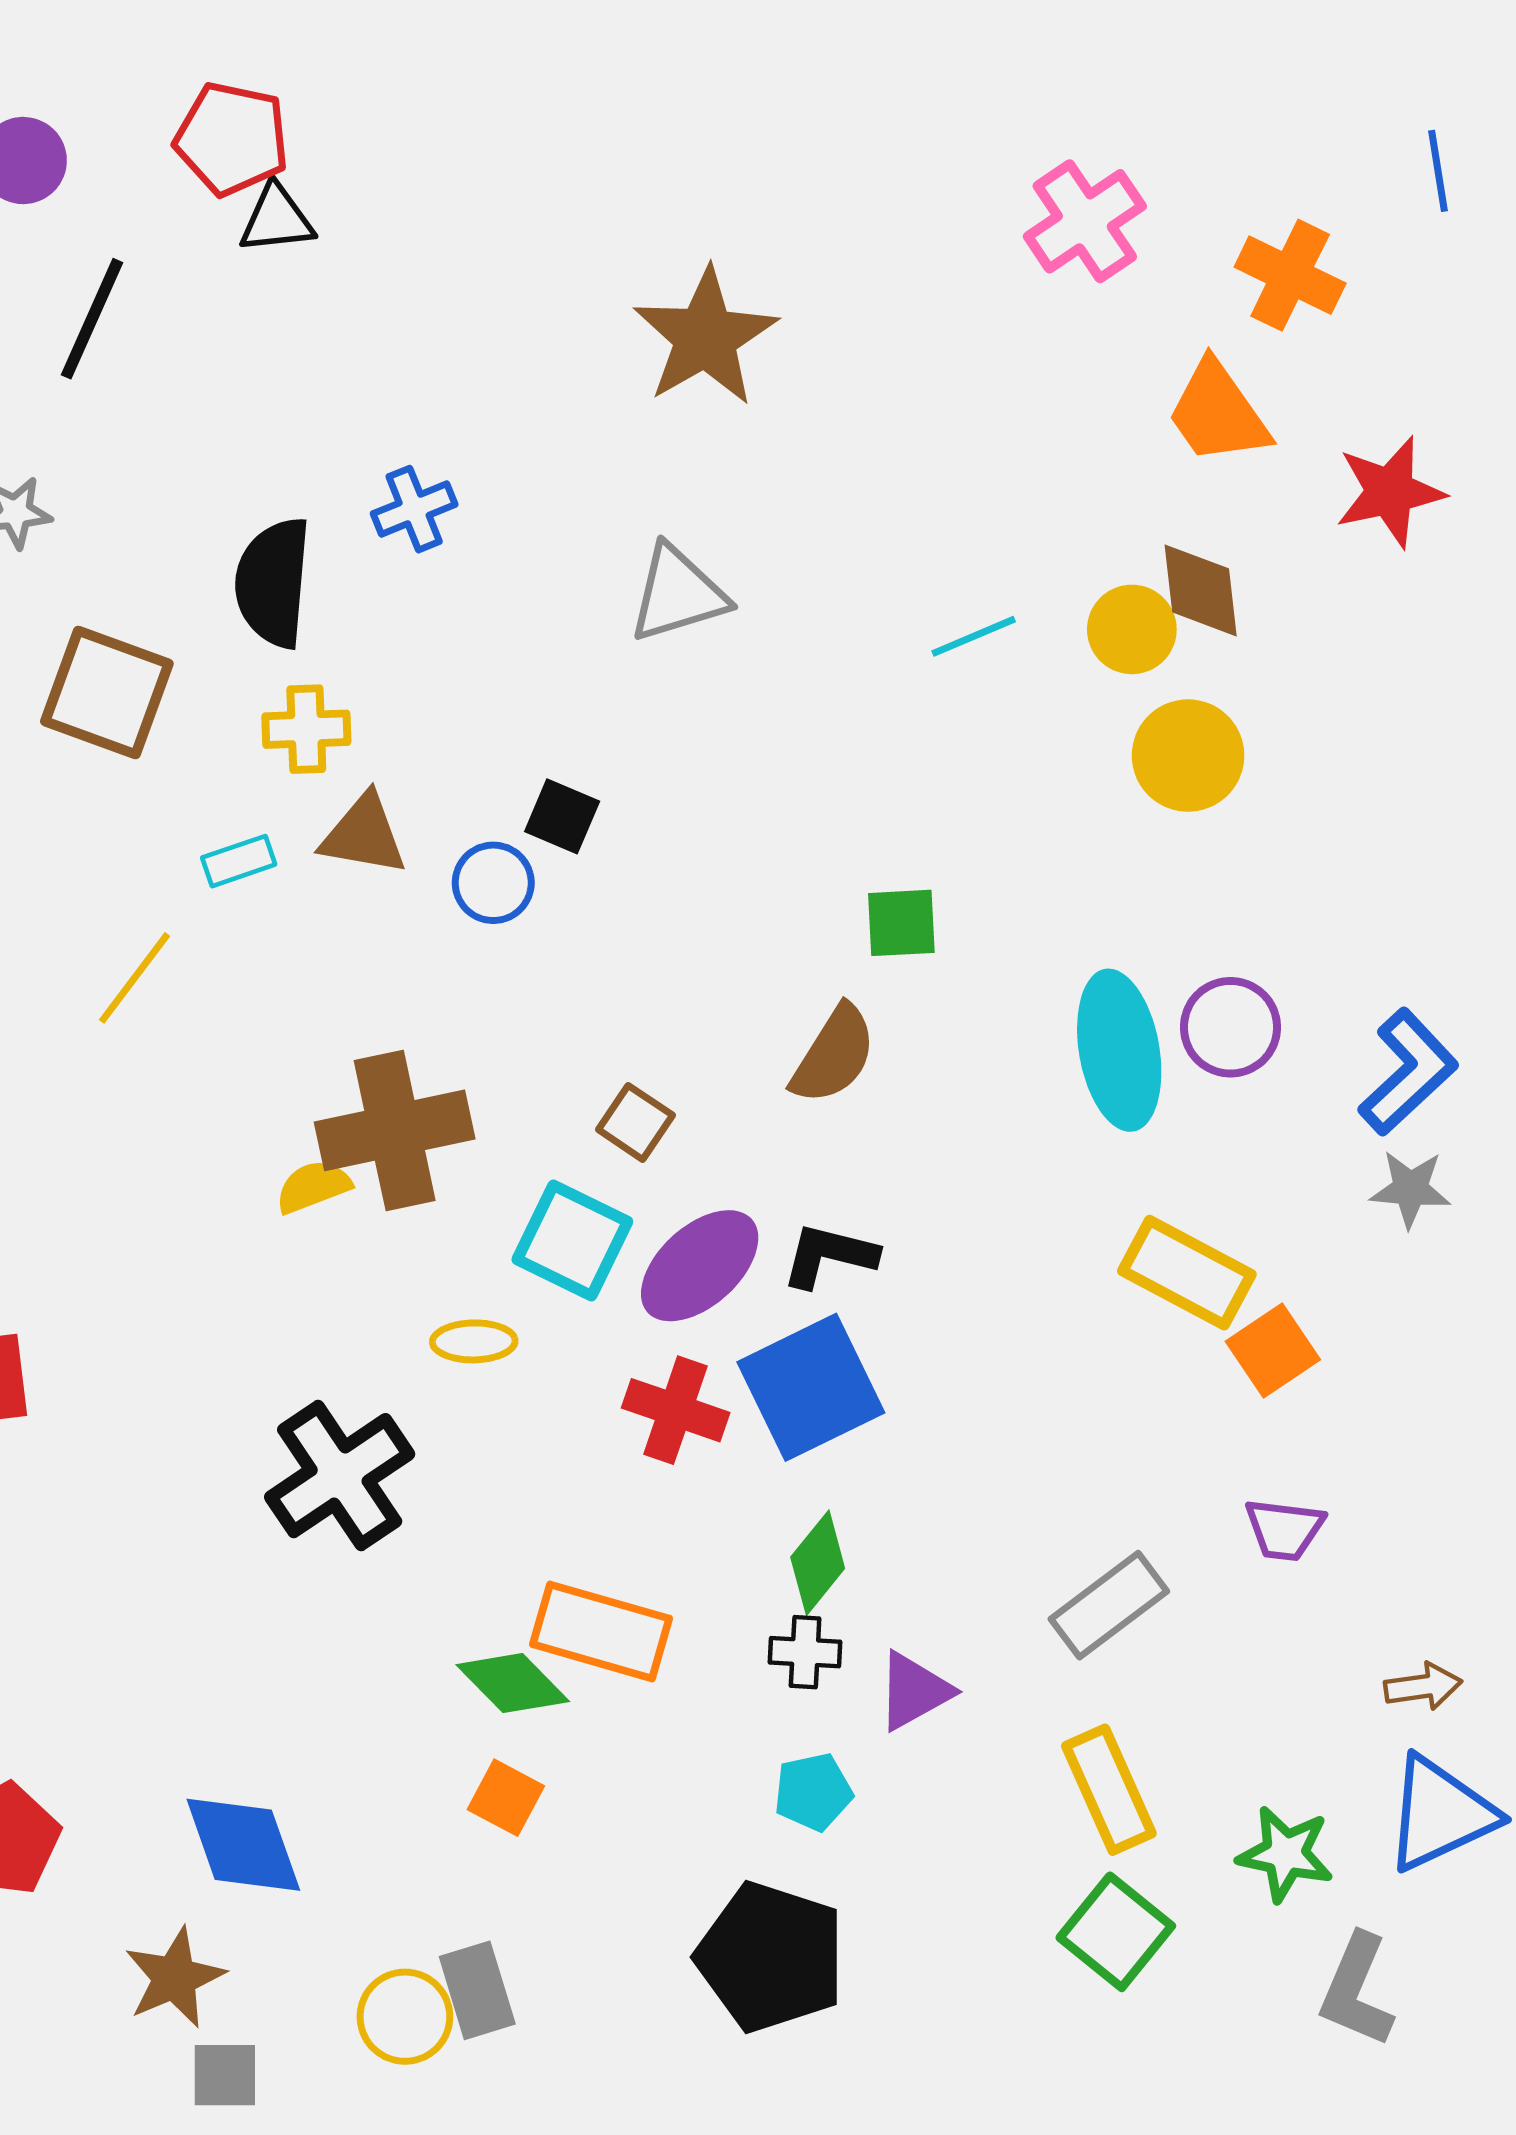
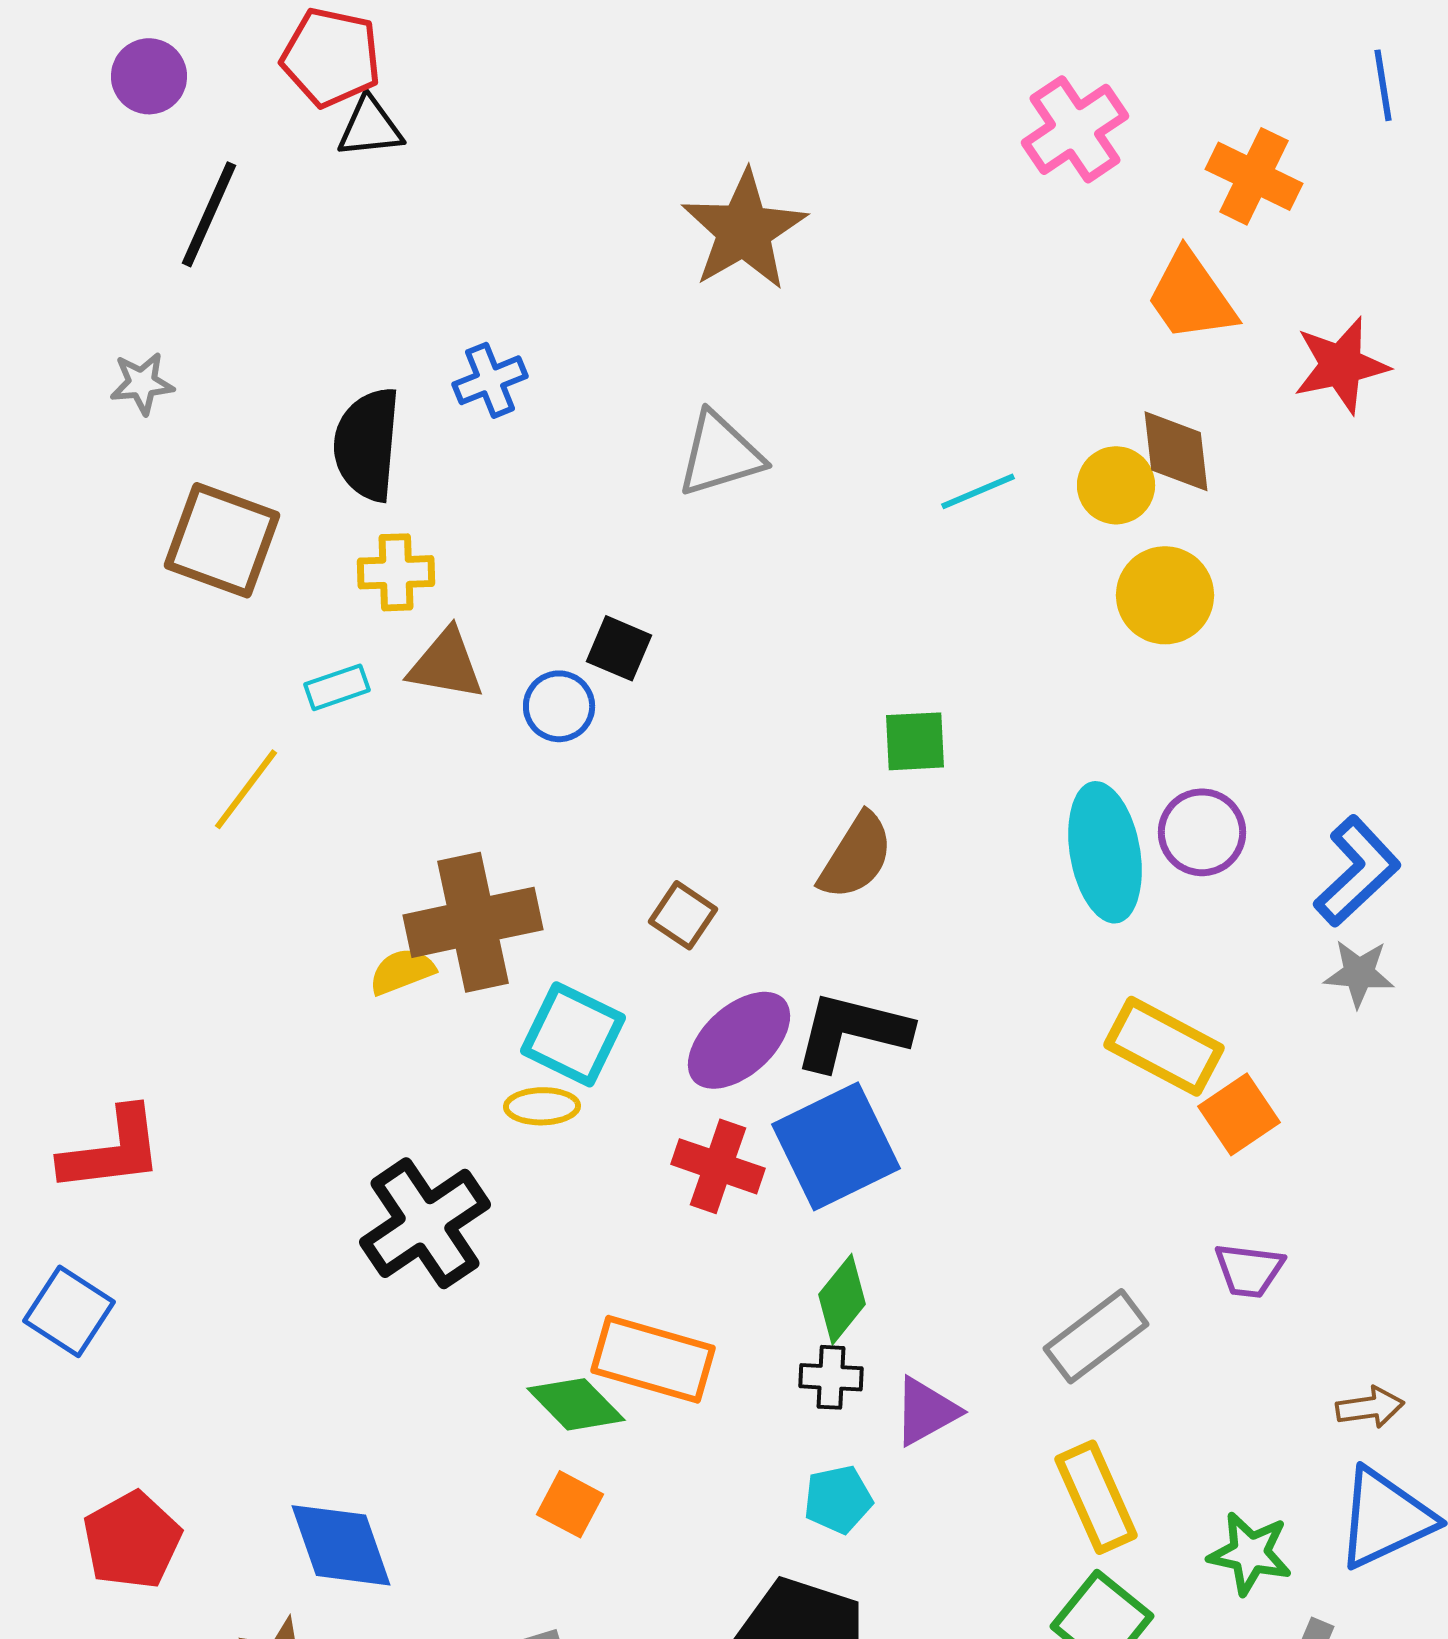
cyan square: (572, 1241) -> (573, 1034), moved
black L-shape: (829, 1255) -> (852, 1031), size x1.4

